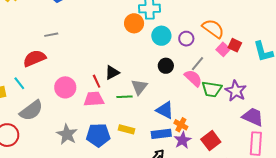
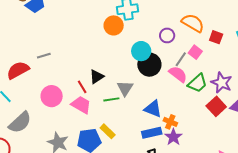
gray line: (51, 35) -> (44, 56), moved
cyan circle: (161, 36) -> (141, 51), moved
pink square: (223, 49) -> (195, 52), moved
black circle: (166, 66) -> (149, 65), size x1.5
green trapezoid: (212, 89) -> (197, 83), turned -45
pink trapezoid: (94, 99) -> (81, 105), turned 40
yellow rectangle: (126, 129) -> (108, 131), moved, turned 35
red square: (211, 141) -> (216, 106), moved

